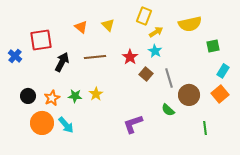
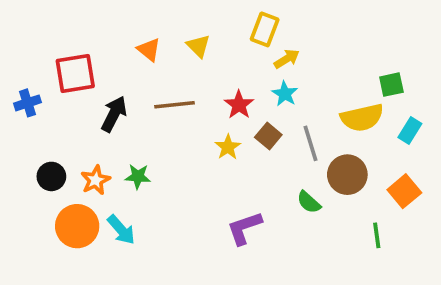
yellow semicircle: (190, 24) -> (362, 118), moved
blue cross: (15, 56) -> (27, 103), turned 32
yellow star: (96, 94) -> (228, 147), moved
orange square: (220, 94) -> (404, 191), moved

